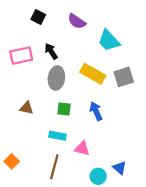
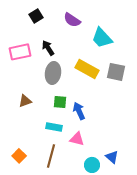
black square: (38, 17) -> (36, 16), turned 32
gray square: (124, 77) -> (116, 72), turned 30
brown triangle: (27, 108) -> (25, 101), turned -32
blue arrow: (96, 111) -> (79, 111), moved
orange square: (12, 161) -> (19, 156), moved

